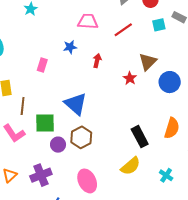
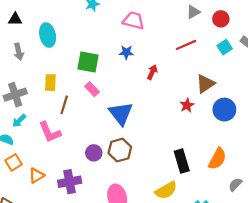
pink trapezoid: (88, 21) -> (134, 20), moved
cyan square: (159, 25) -> (225, 47), turned -32
pink rectangle: (42, 65) -> (92, 89), moved, turned -72
red star: (130, 78) -> (187, 105), moved
green square: (45, 123) -> (88, 62), moved

